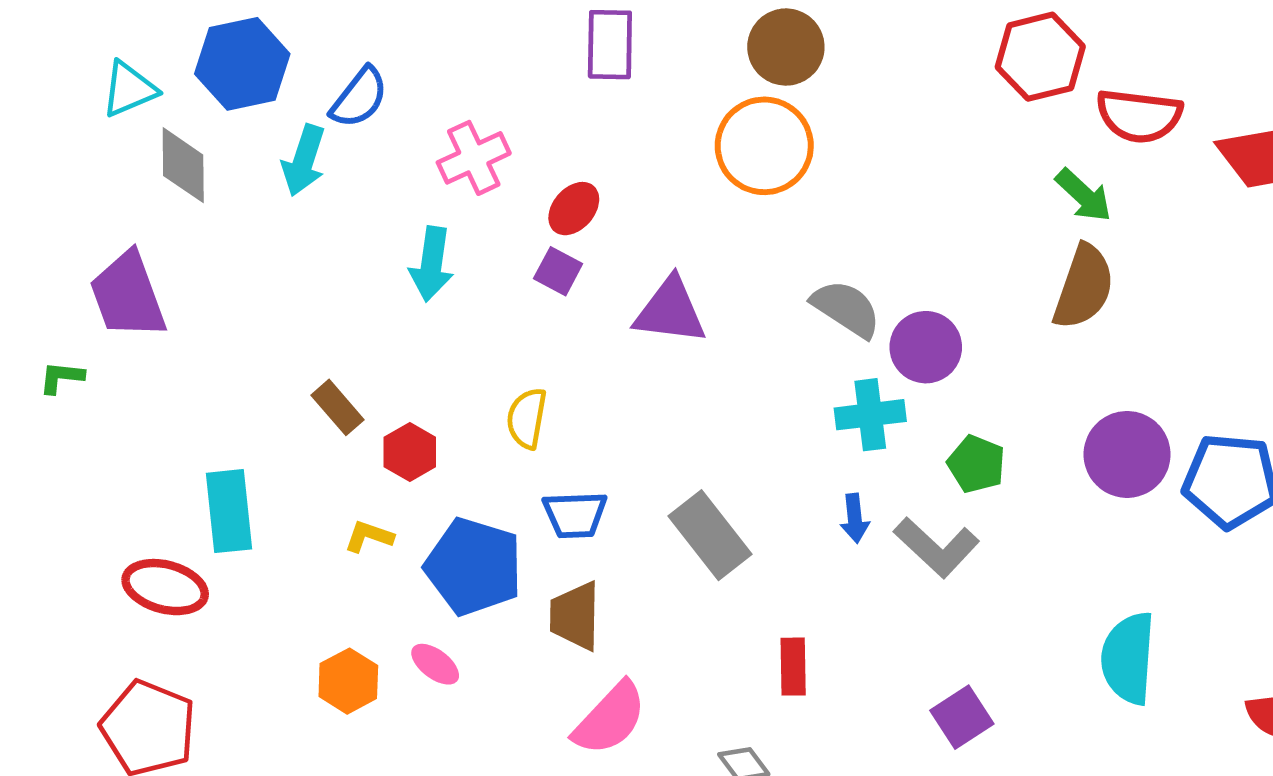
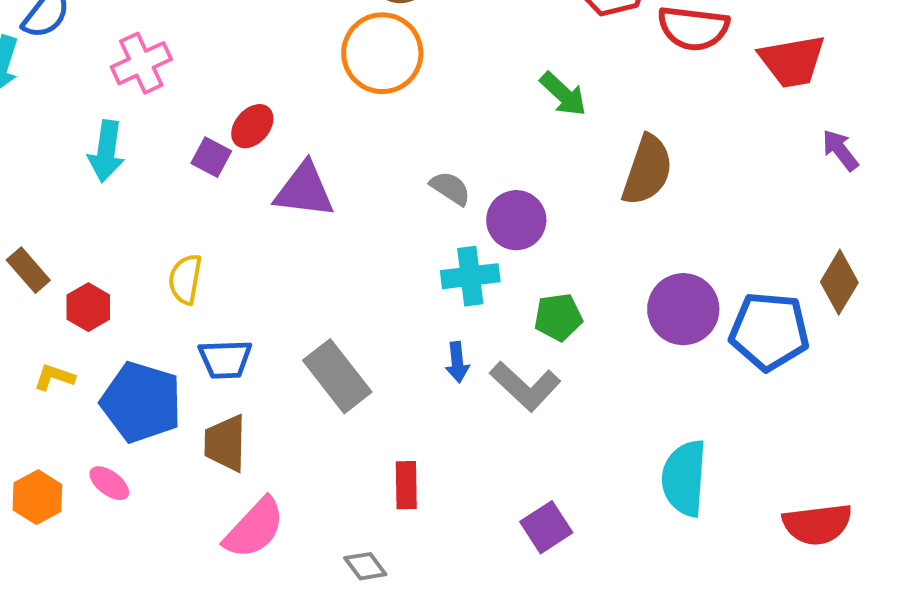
green arrow: (1084, 195) -> (563, 94), moved
red ellipse: (574, 209) -> (252, 126), moved
gray semicircle: (846, 309) -> (450, 188), size x0.7
green pentagon: (976, 464) -> (558, 317), turned -30

